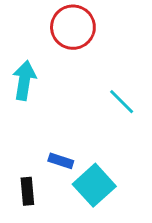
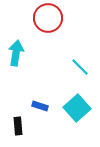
cyan square: (94, 185) -> (77, 108), moved

